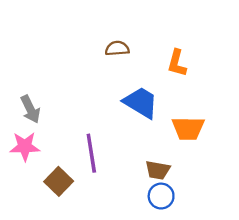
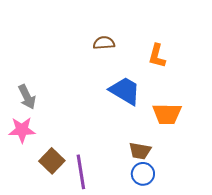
purple line: (91, 153) -> (81, 172), moved

